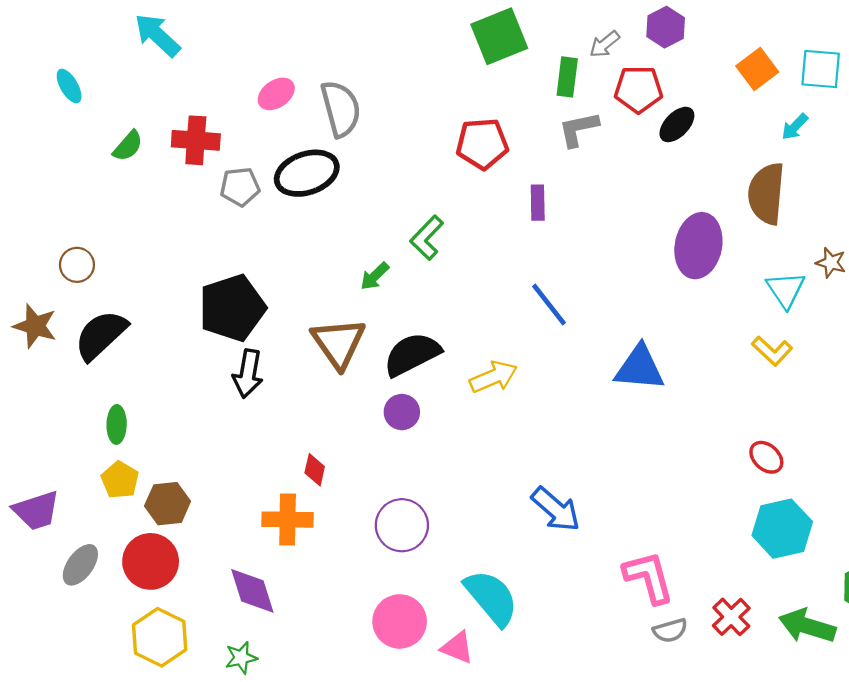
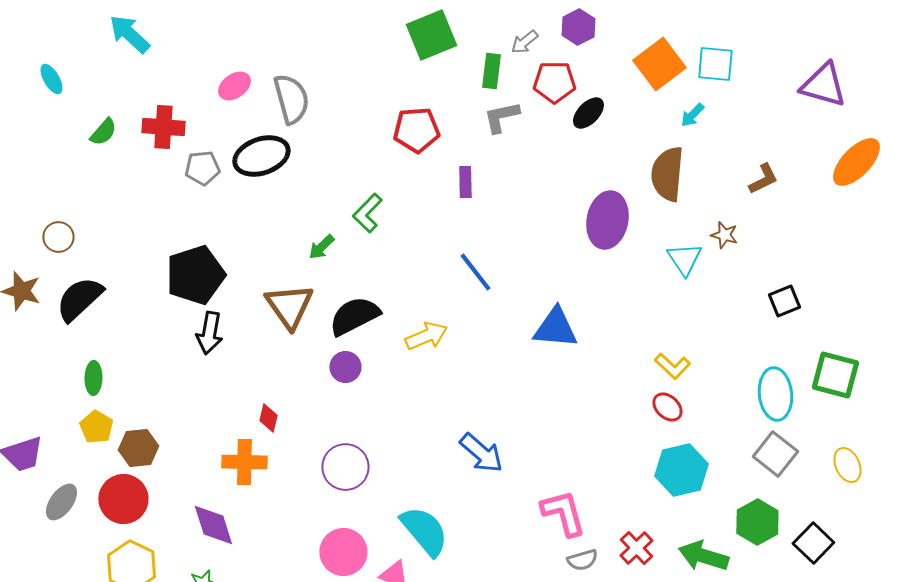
orange square: (757, 69) -> (659, 64), size x1.4
yellow L-shape: (772, 351) -> (672, 366), moved

